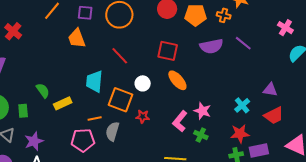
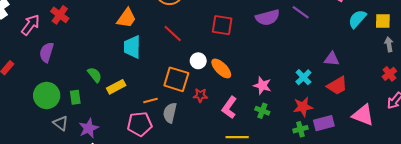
orange trapezoid: (77, 38) -> (127, 18), turned -120
orange ellipse: (177, 80) -> (221, 68), moved
cyan trapezoid: (94, 81) -> (132, 47), moved
pink L-shape: (180, 121) -> (229, 108), moved

